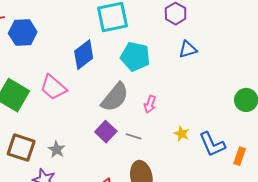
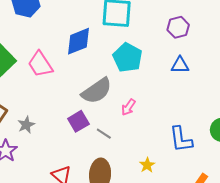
yellow star: (182, 134) -> (147, 165), moved
blue L-shape: (212, 144) -> (181, 139), moved

